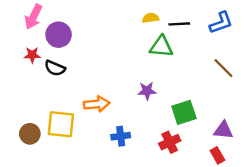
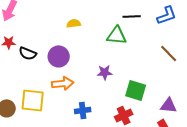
yellow semicircle: (151, 18) -> (74, 23), moved
purple circle: (59, 35) -> (59, 56), moved
green square: (184, 112) -> (136, 90), turned 35

